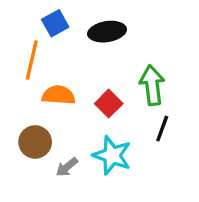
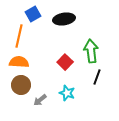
orange semicircle: (59, 95) -> (19, 62), moved
cyan star: (112, 155) -> (67, 93), size x0.7

